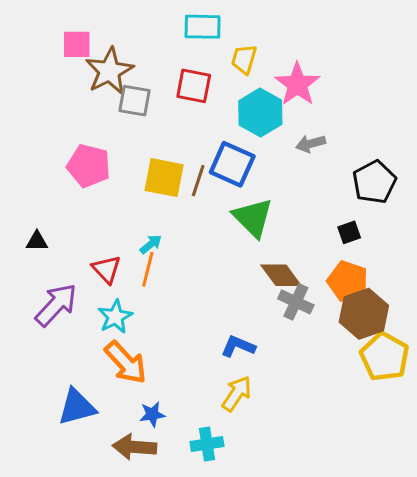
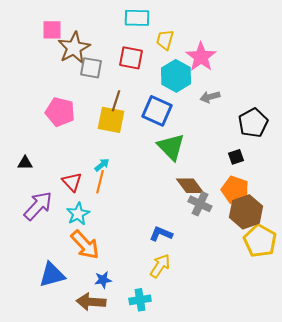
brown line: (198, 181) -> (116, 101), moved

